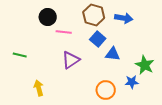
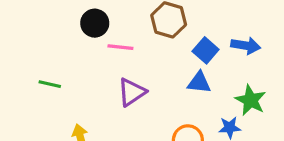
blue arrow: (124, 18) -> (246, 46), moved
blue square: (98, 39) -> (206, 50), moved

